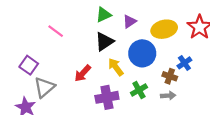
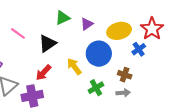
black triangle: (104, 42) -> (47, 43), moved
blue cross: (184, 63) -> (139, 49), moved
purple cross: (107, 97) -> (32, 96), moved

